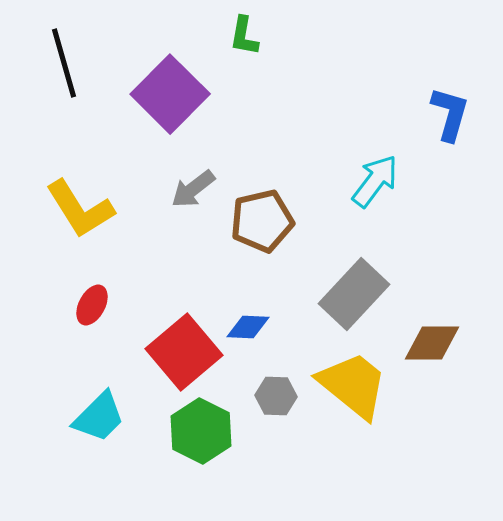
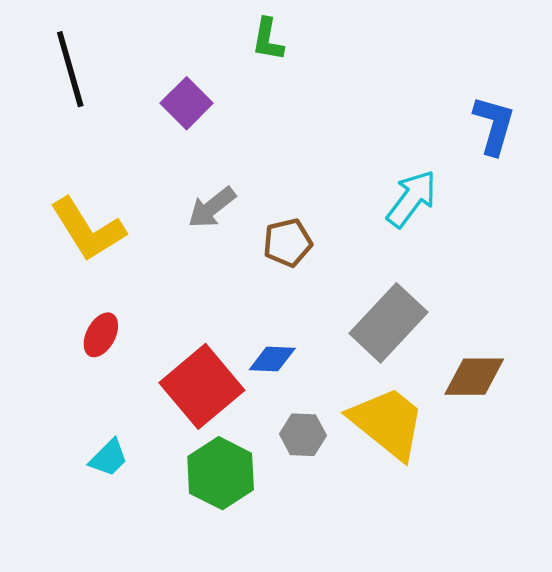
purple square: (170, 94) -> (187, 103), size x0.6
brown pentagon: (262, 221) -> (288, 243), size x0.7
cyan trapezoid: (99, 417) -> (109, 458), size x0.7

